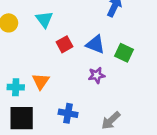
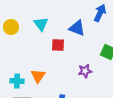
red square: (64, 44) -> (58, 45), turned 32
blue triangle: (95, 44) -> (77, 28), moved

